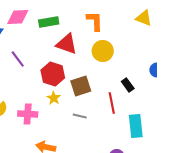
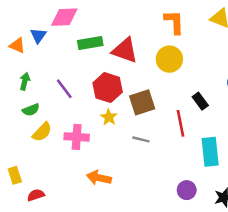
orange L-shape: (95, 21) -> (174, 22), moved
green rectangle: (49, 22) -> (90, 43), moved
purple line: (18, 59) -> (64, 89), moved

